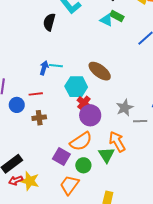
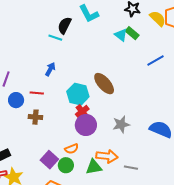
cyan line: (56, 66) -> (55, 38), moved
gray line: (140, 121) -> (131, 168), moved
orange semicircle: (81, 141) -> (72, 149), size x0.6
orange arrow: (117, 142) -> (107, 156), turned 115
green triangle: (106, 155) -> (94, 167), turned 42
green circle: (83, 165) -> (66, 165), moved

